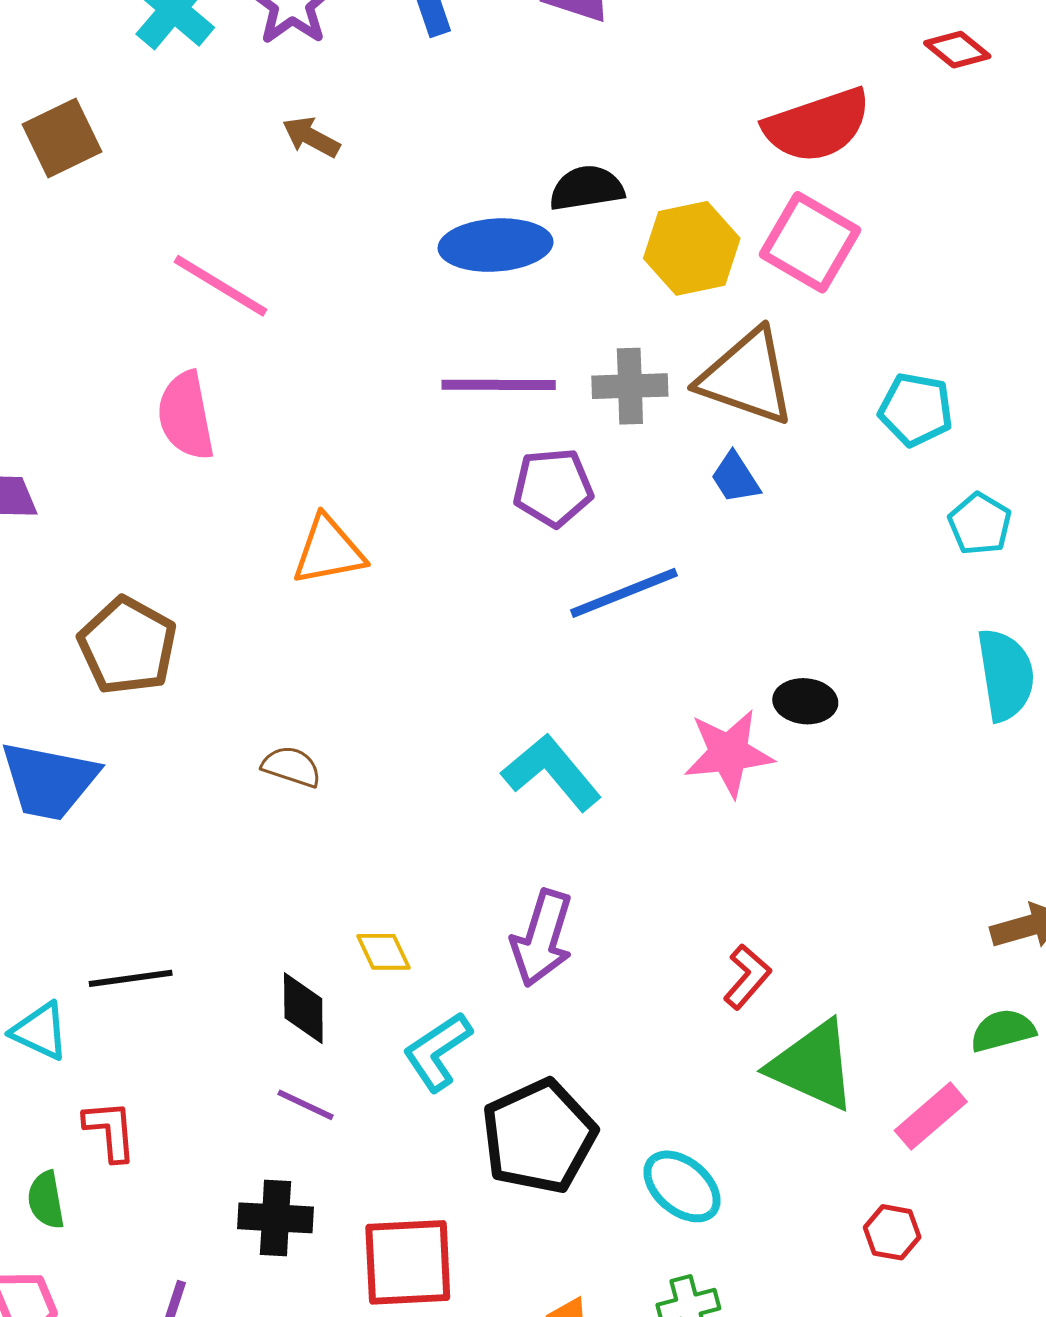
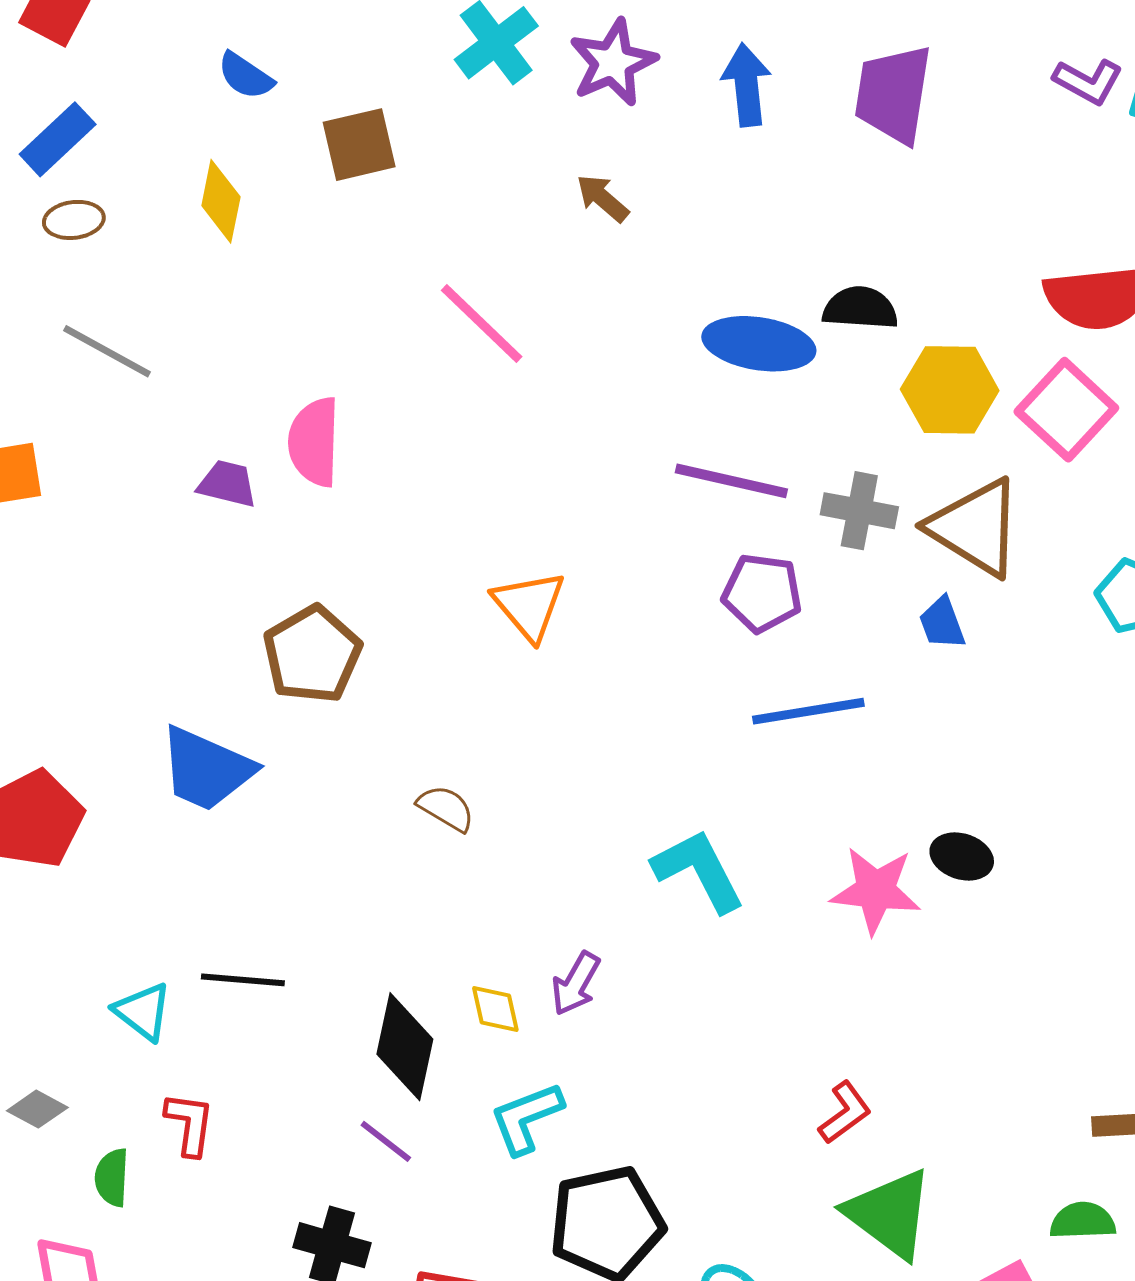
pink semicircle: (186, 416) -> (314, 442), moved
orange triangle: (328, 551) -> (529, 605), turned 48
purple arrow: (542, 938) -> (576, 984), moved, size x0.7
black diamond: (303, 1008) -> (405, 1047), size x1.4

